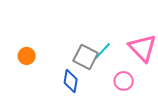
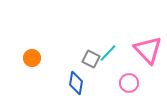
gray square: (86, 57) -> (91, 59), size x0.7

